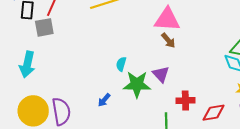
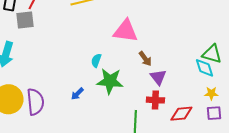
pink triangle: (167, 19) -> (126, 31), moved
brown arrow: (168, 40) -> (145, 59), moved
purple triangle: (161, 74) -> (158, 77), moved

